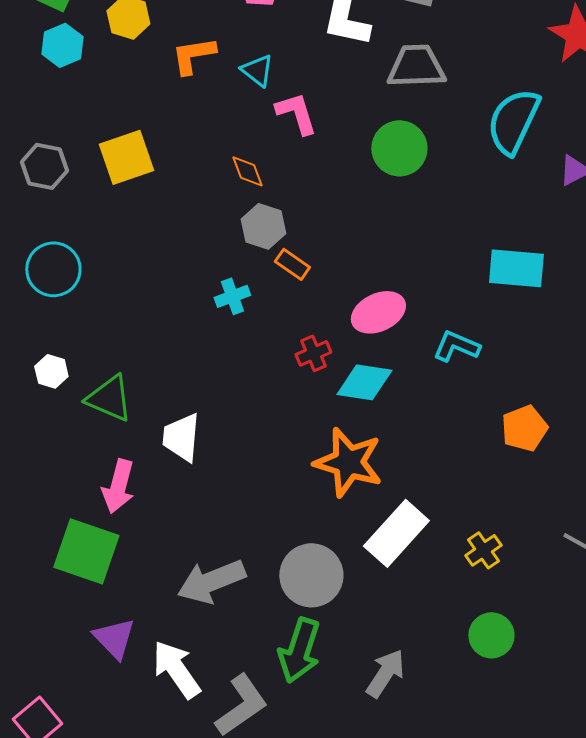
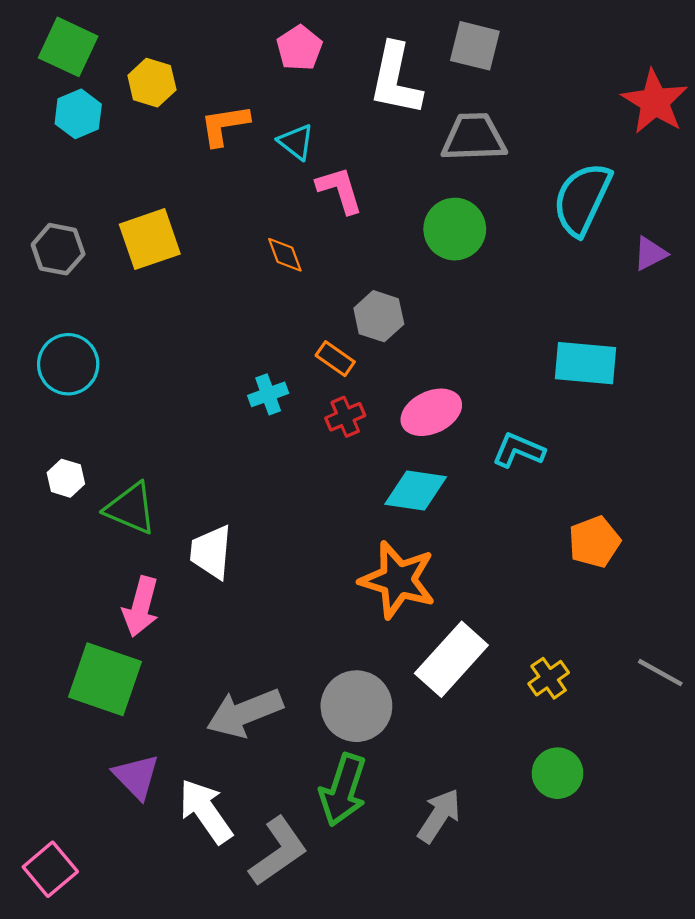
gray hexagon: (263, 226) -> (379, 316), moved
red cross: (313, 353) -> (345, 417), moved

